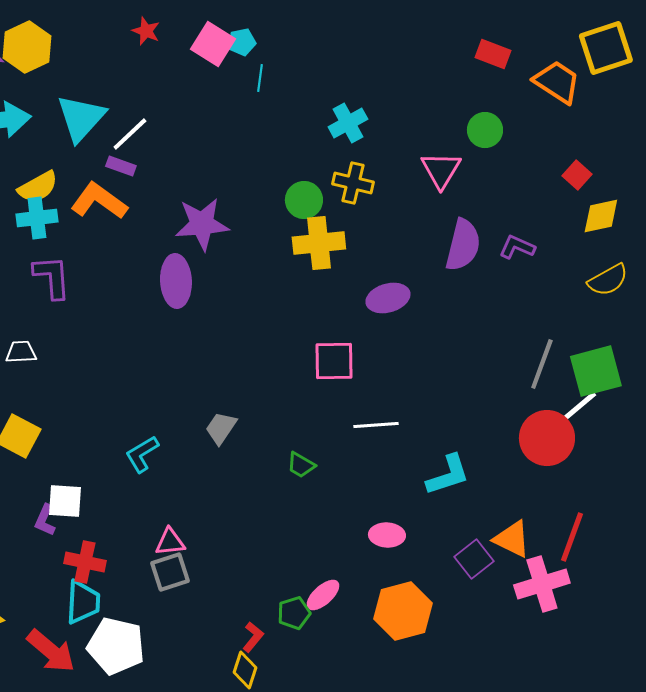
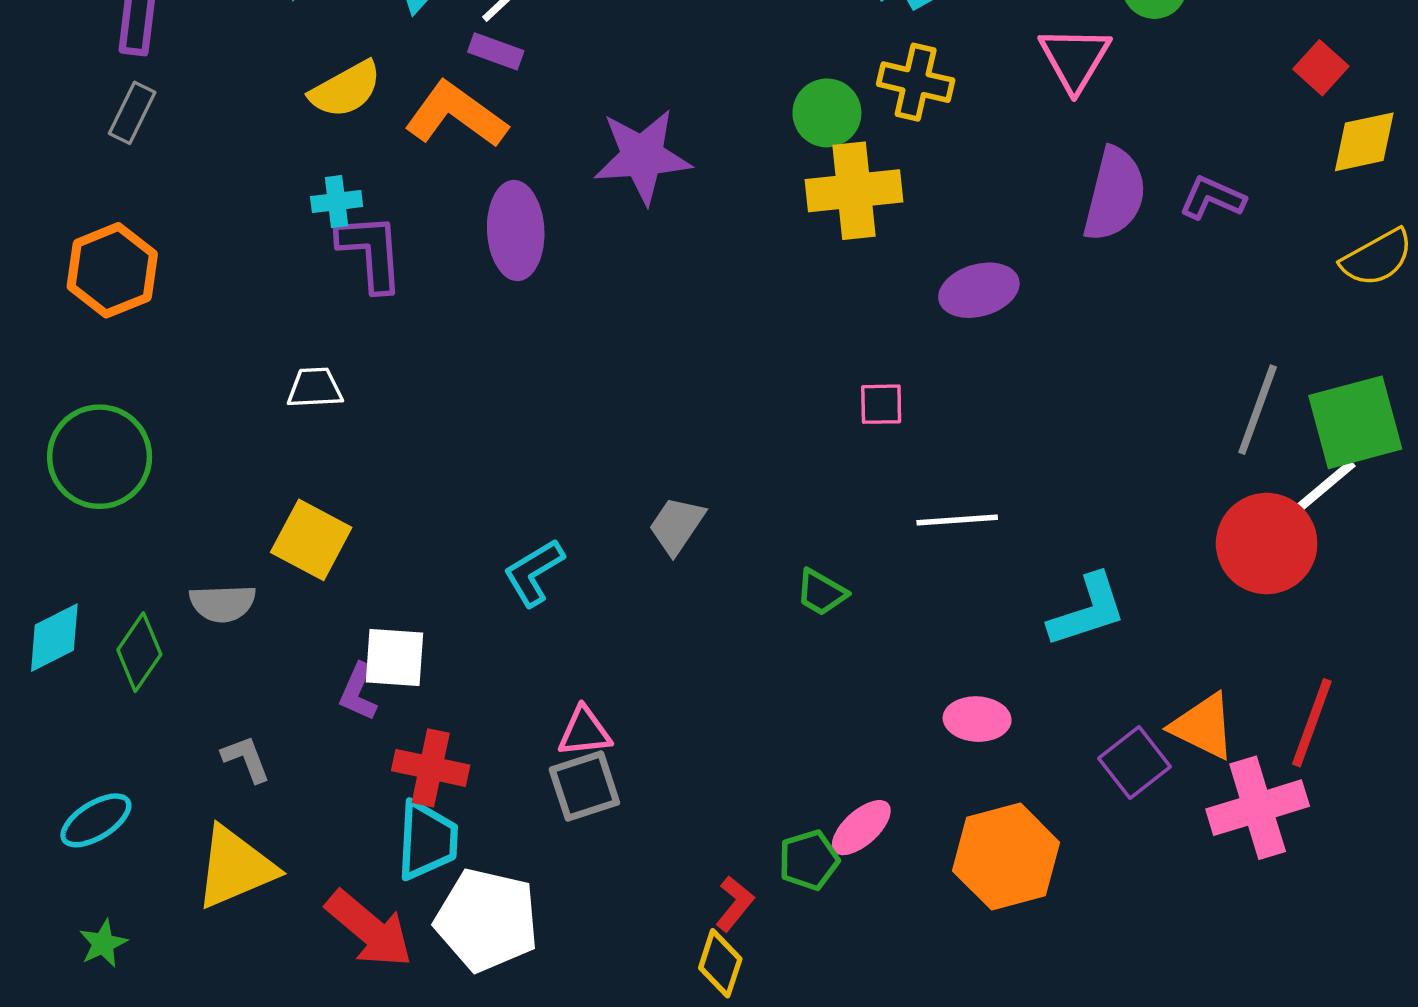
cyan cross: (37, 218) -> (337, 202), moved, size x0.7
purple ellipse: (176, 281) -> (516, 231), moved
pink square: (334, 361) -> (881, 404), size x0.6

